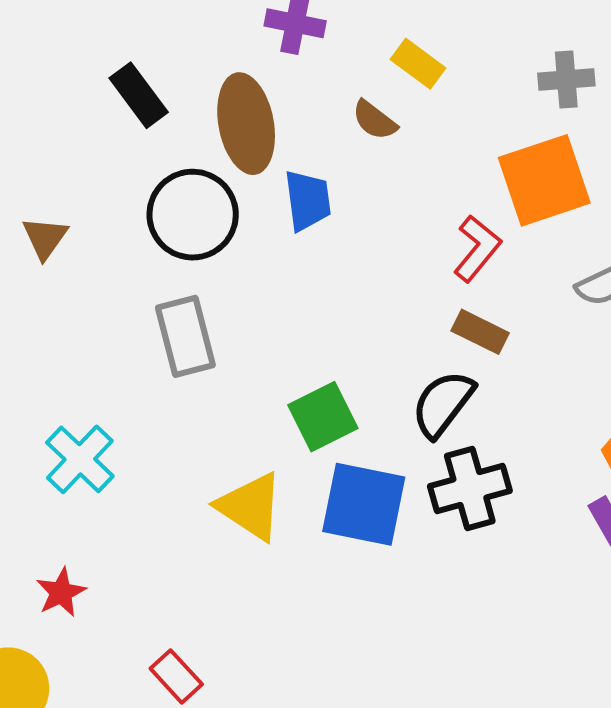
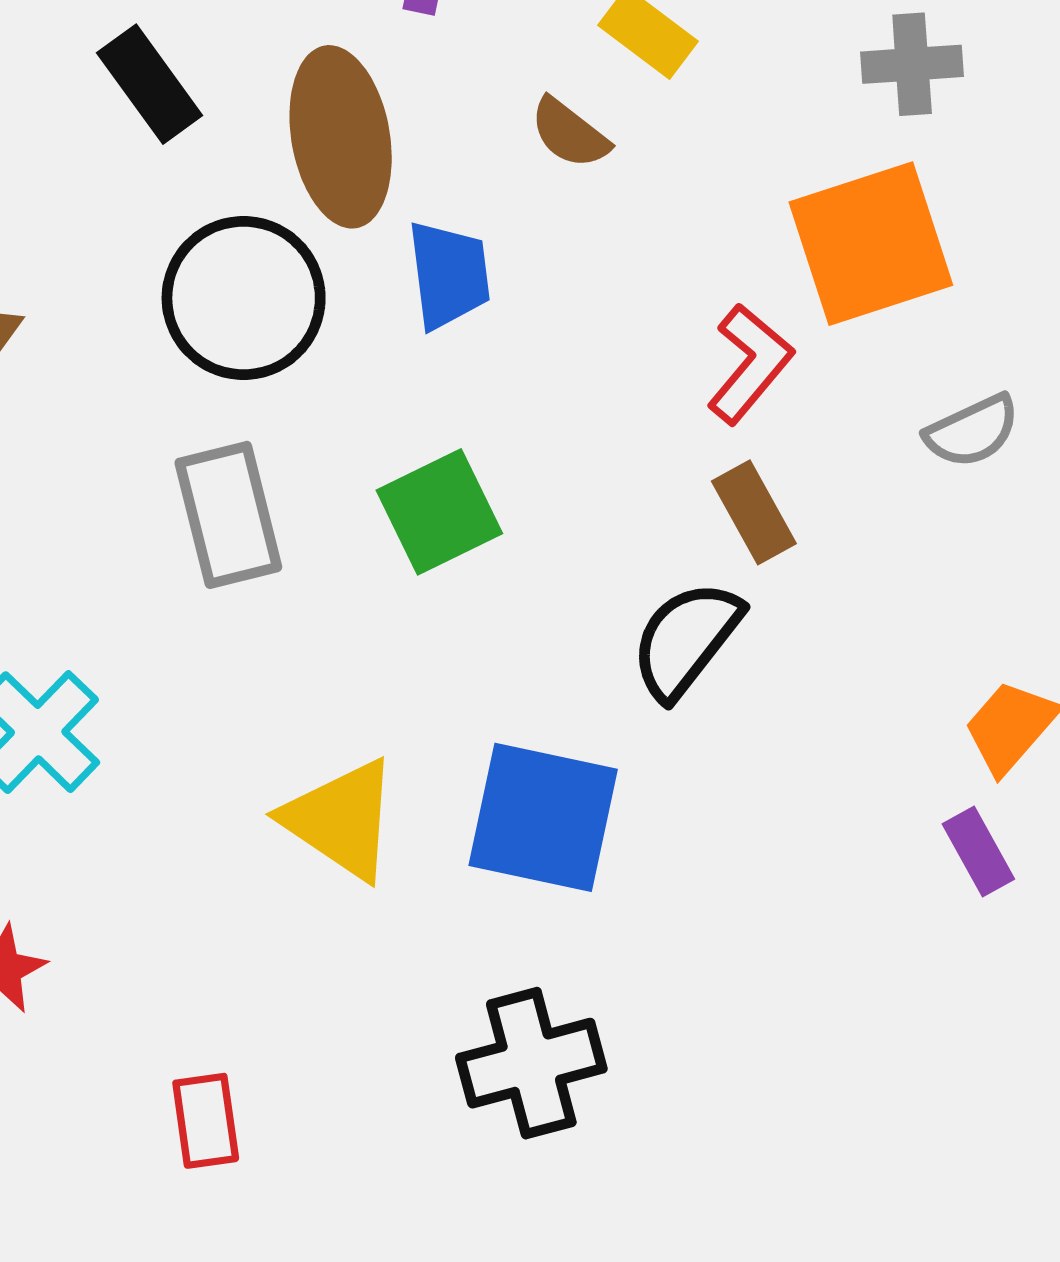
brown rectangle: (480, 332) -> (754, 512), turned 34
green square: (323, 417) -> (439, 512), moved
black cross: (470, 488) -> (531, 1063), moved
red rectangle: (176, 676) -> (206, 1121), turned 34

